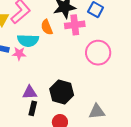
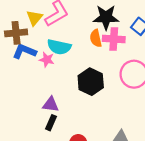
orange semicircle: (47, 27) -> (96, 38), moved
black hexagon: (62, 92) -> (91, 82), moved

